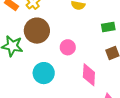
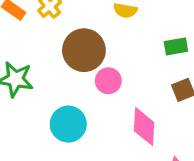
brown circle: (37, 31) -> (84, 50), moved

